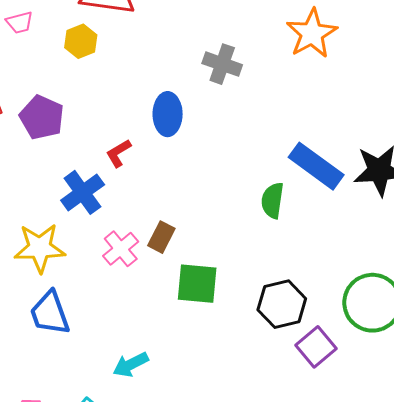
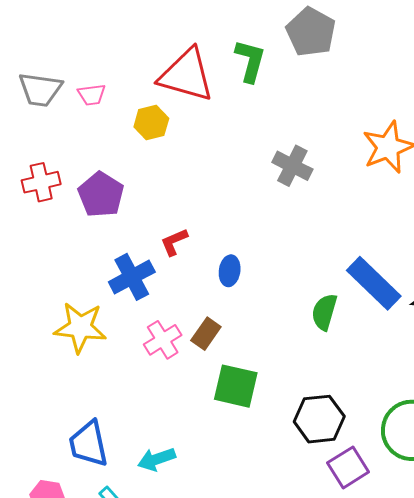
blue ellipse: (168, 114) -> (230, 271), moved, size x0.7
blue trapezoid: (50, 313) -> (89, 444), moved

